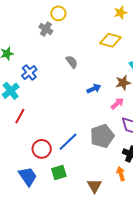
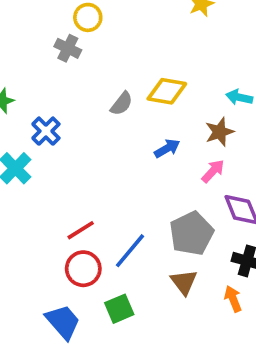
yellow diamond: (111, 40) -> (167, 91), moved
gray semicircle: (72, 62) -> (122, 104), turned 80
red line: (20, 116) -> (81, 230), moved, turned 35
brown triangle: (94, 186) -> (184, 282), moved

